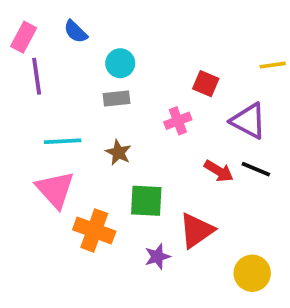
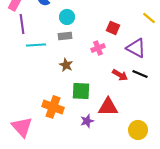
yellow line: (273, 65) -> (149, 18), turned 48
cyan line: (63, 141) -> (36, 45), moved
pink triangle: (55, 190) -> (22, 127), moved
red triangle: (196, 230) -> (108, 107), turned 35

